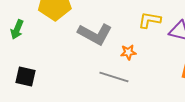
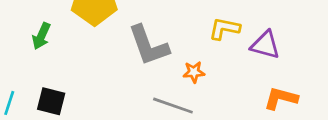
gray L-shape: (95, 34) -> (149, 45), turned 40

